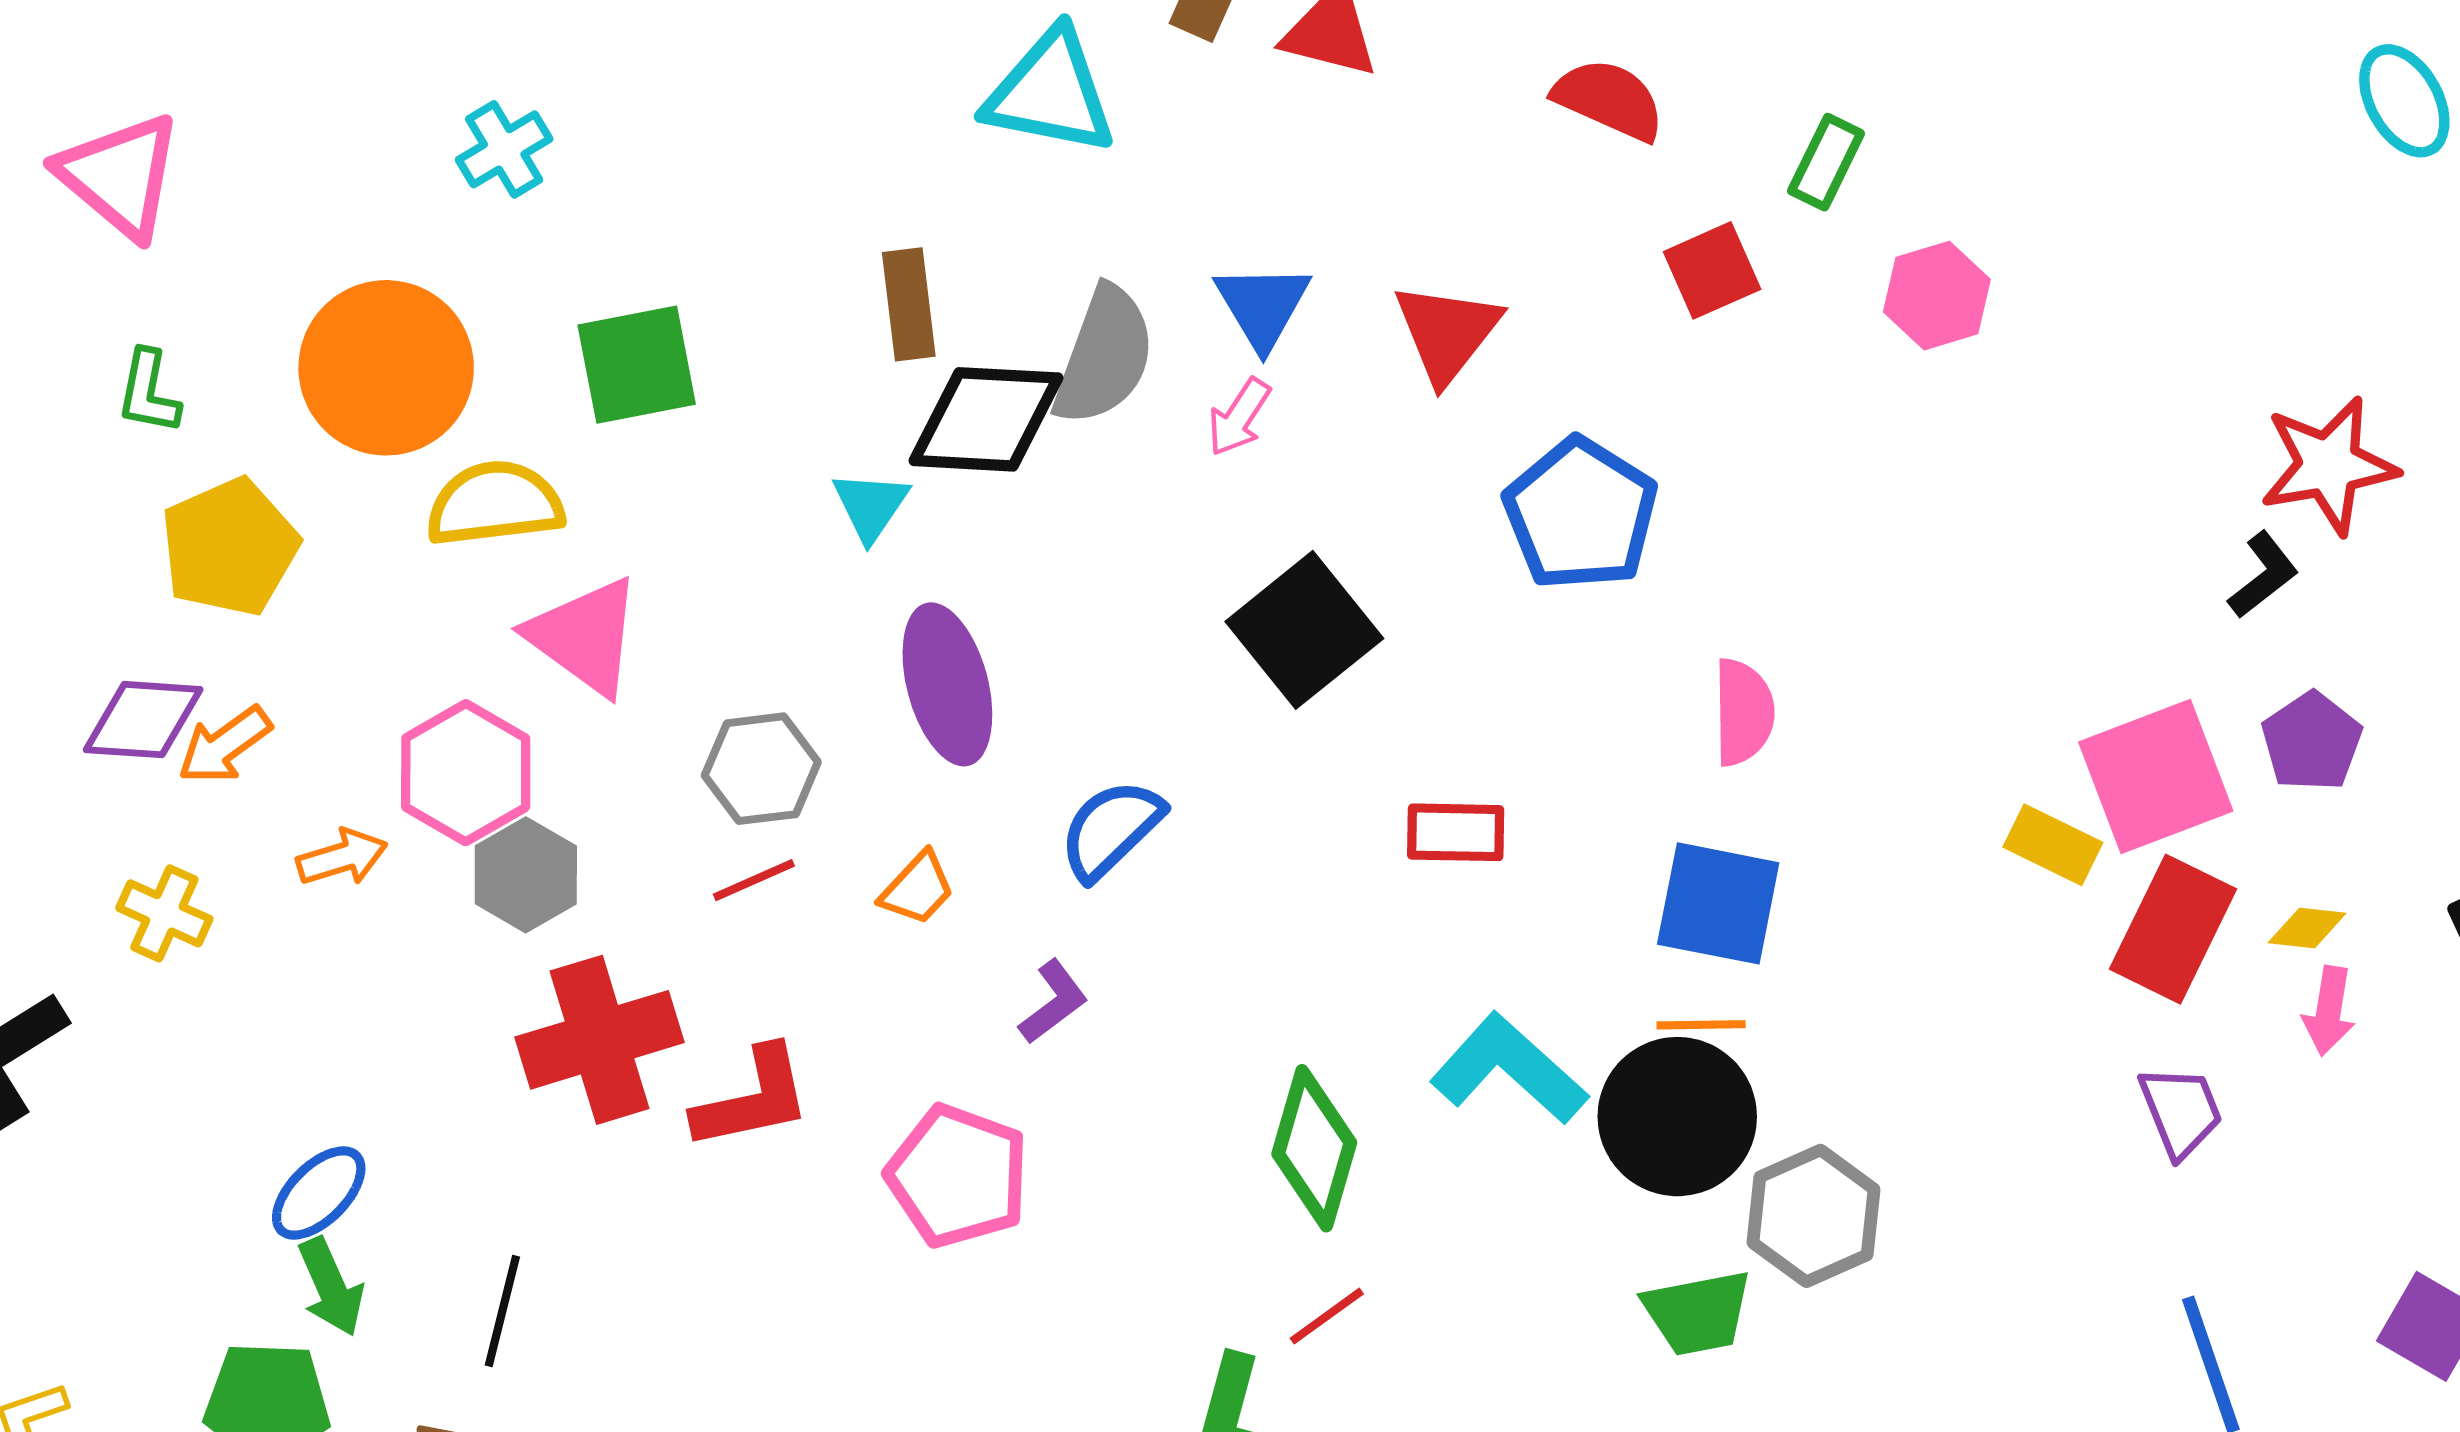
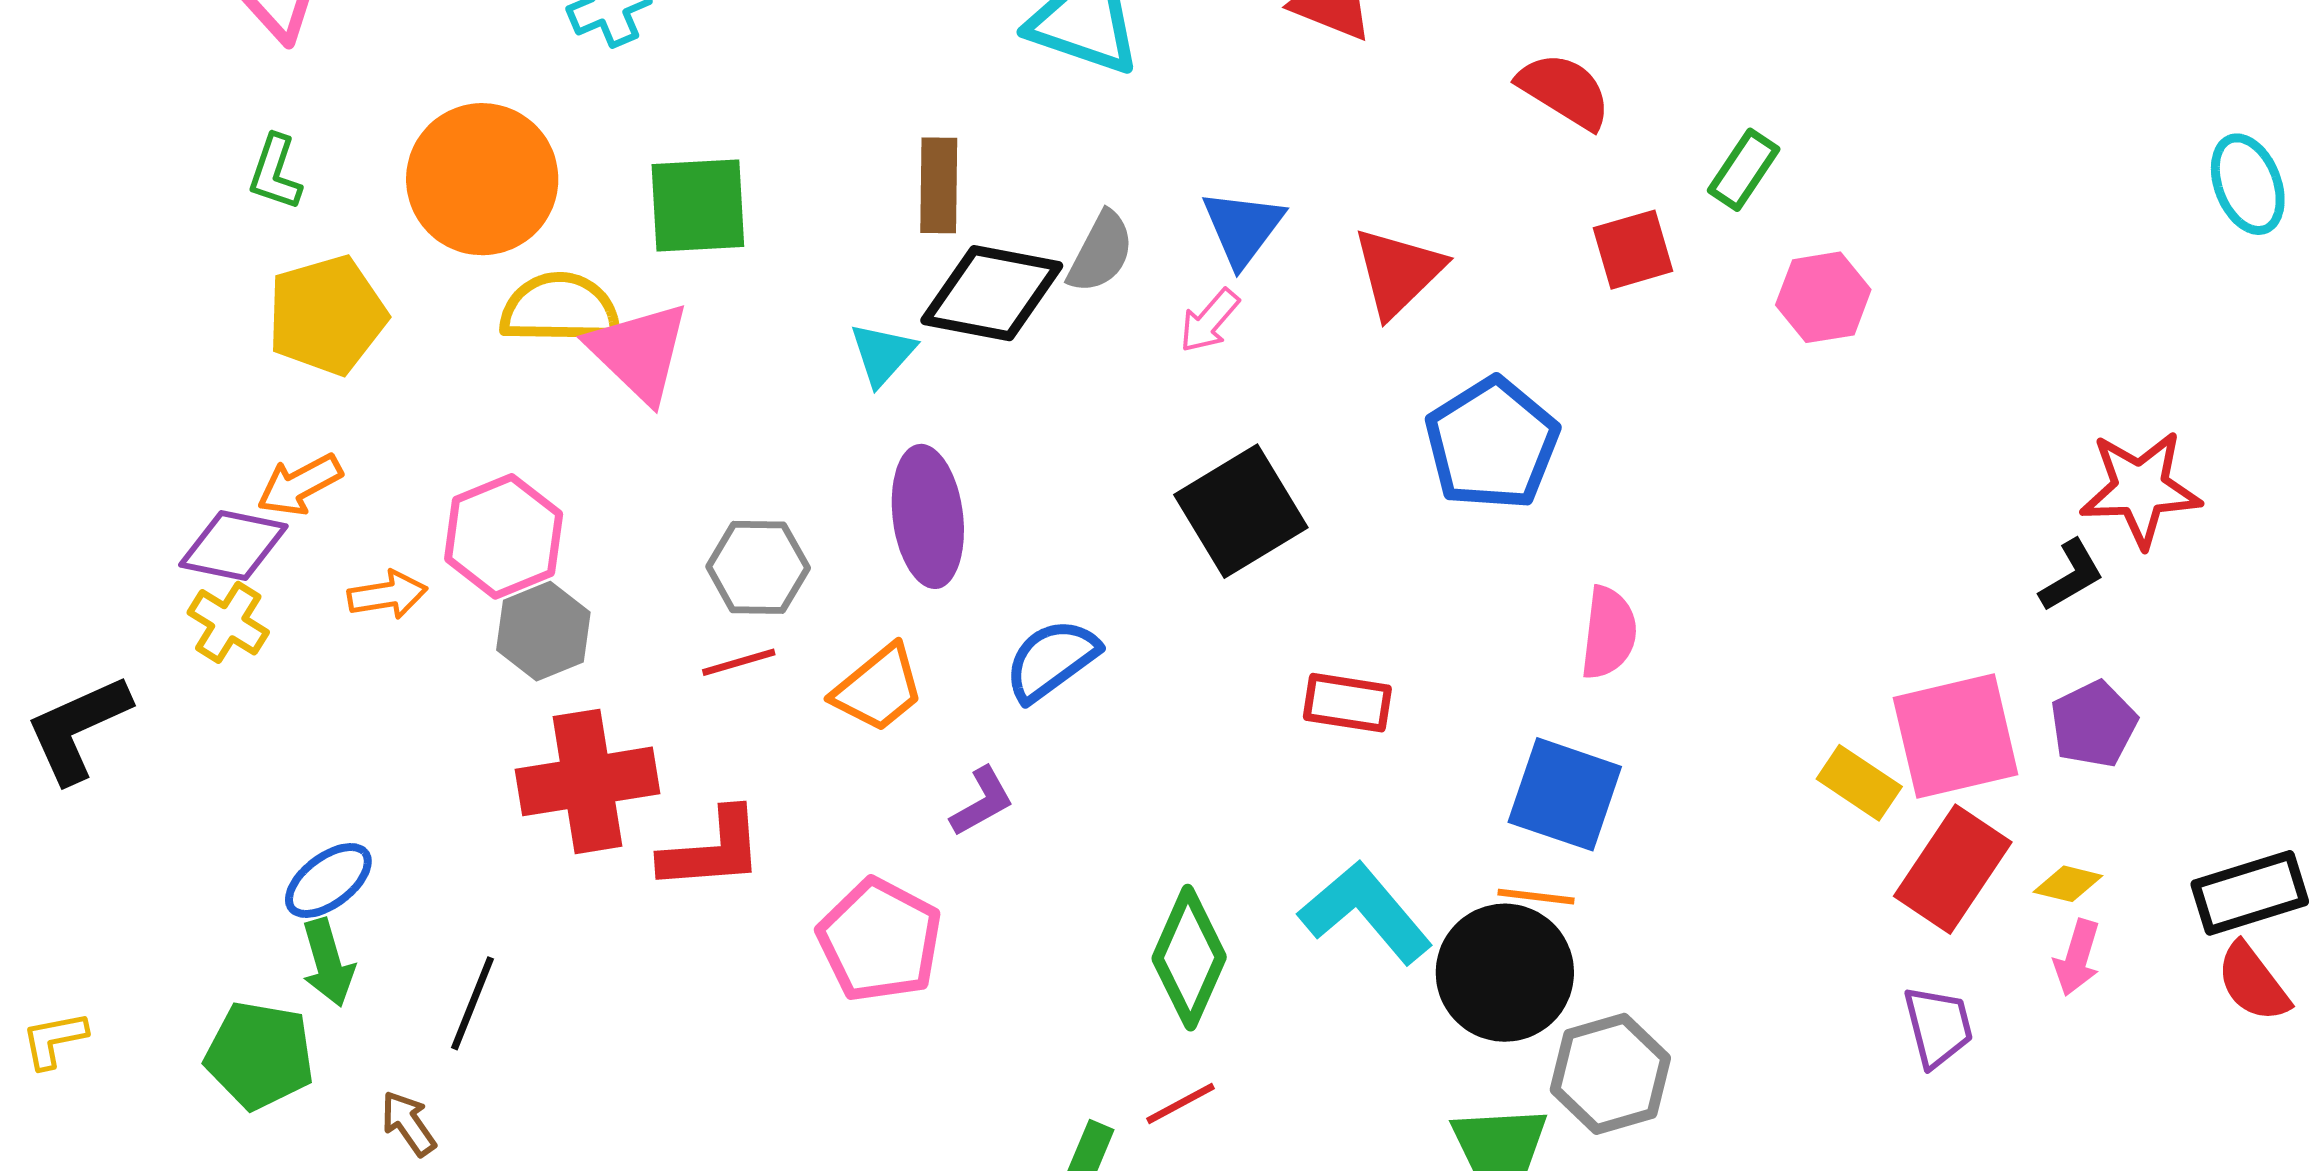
gray semicircle: (1104, 356) -> (1101, 252), size x0.7
pink triangle: (585, 636) -> (639, 352), moved
purple diamond: (143, 720) -> (233, 545), moved
orange trapezoid: (917, 889) -> (878, 689), size x1.4

